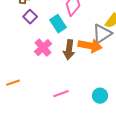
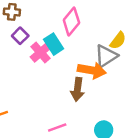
pink cross: (43, 48) -> (40, 52), moved
brown arrow: (69, 50) -> (77, 89), moved

